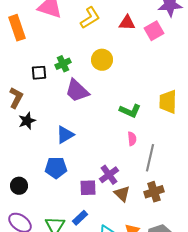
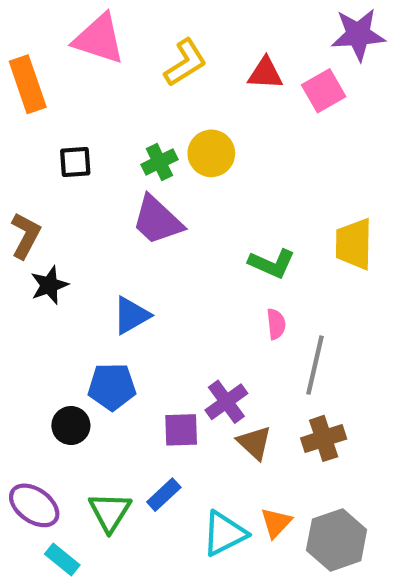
green cross: (63, 64) -> (159, 162), moved
black square: (39, 73) -> (75, 162), moved
black circle: (19, 186) -> (71, 426), moved

